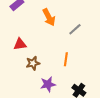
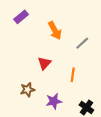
red triangle: (20, 44) -> (44, 63), moved, turned -40
brown star: (33, 63) -> (27, 90), moved

